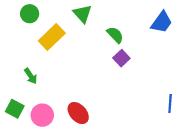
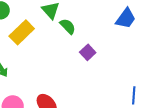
green semicircle: (115, 35) -> (68, 26), moved

